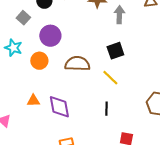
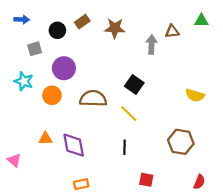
gray arrow: (119, 15) -> (152, 44), moved
gray square: (23, 18) -> (35, 49), turned 32
black square: (115, 51) -> (134, 84), turned -36

